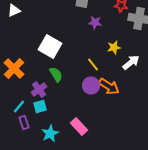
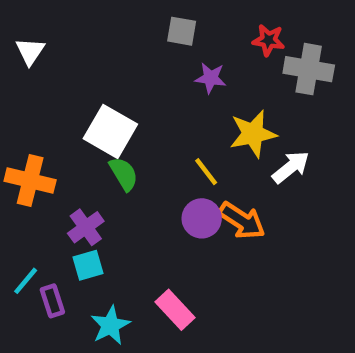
white triangle: (14, 10) -> (30, 51), turned -32
yellow star: (114, 48) -> (253, 134), size x1.5
orange cross: (14, 68) -> (30, 181), turned -30
green semicircle: (56, 74) -> (124, 174), moved
cyan line: (19, 106) -> (26, 281), moved

